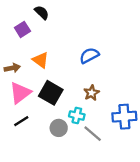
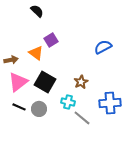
purple square: (22, 29) -> (51, 40), moved
blue semicircle: (89, 55) -> (103, 47), moved
black line: (21, 121) -> (19, 107), turned 56
gray circle: (59, 128) -> (39, 109), moved

